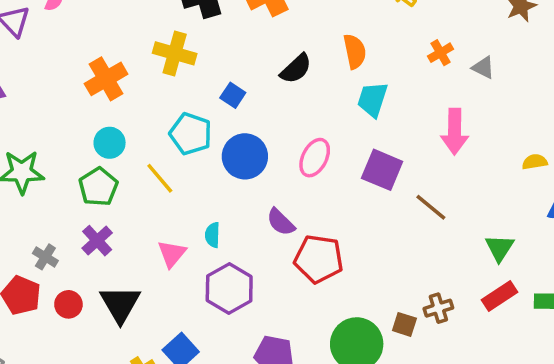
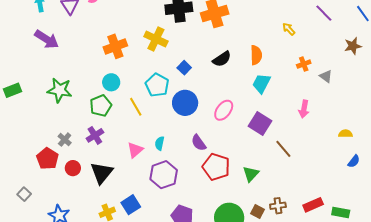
pink arrow: (455, 131) -> (304, 109), size x0.7
green triangle: (500, 248) -> (251, 174), moved

